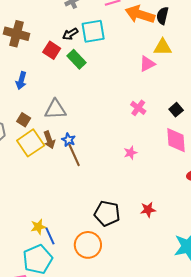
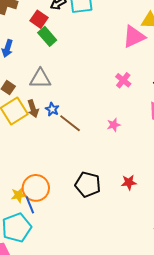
green rectangle: (76, 59) -> (47, 36), moved
pink triangle: (147, 64) -> (134, 37), size x1.4
brown line: (74, 155) -> (70, 123), moved, turned -30
orange circle: (88, 245) -> (36, 188), moved

